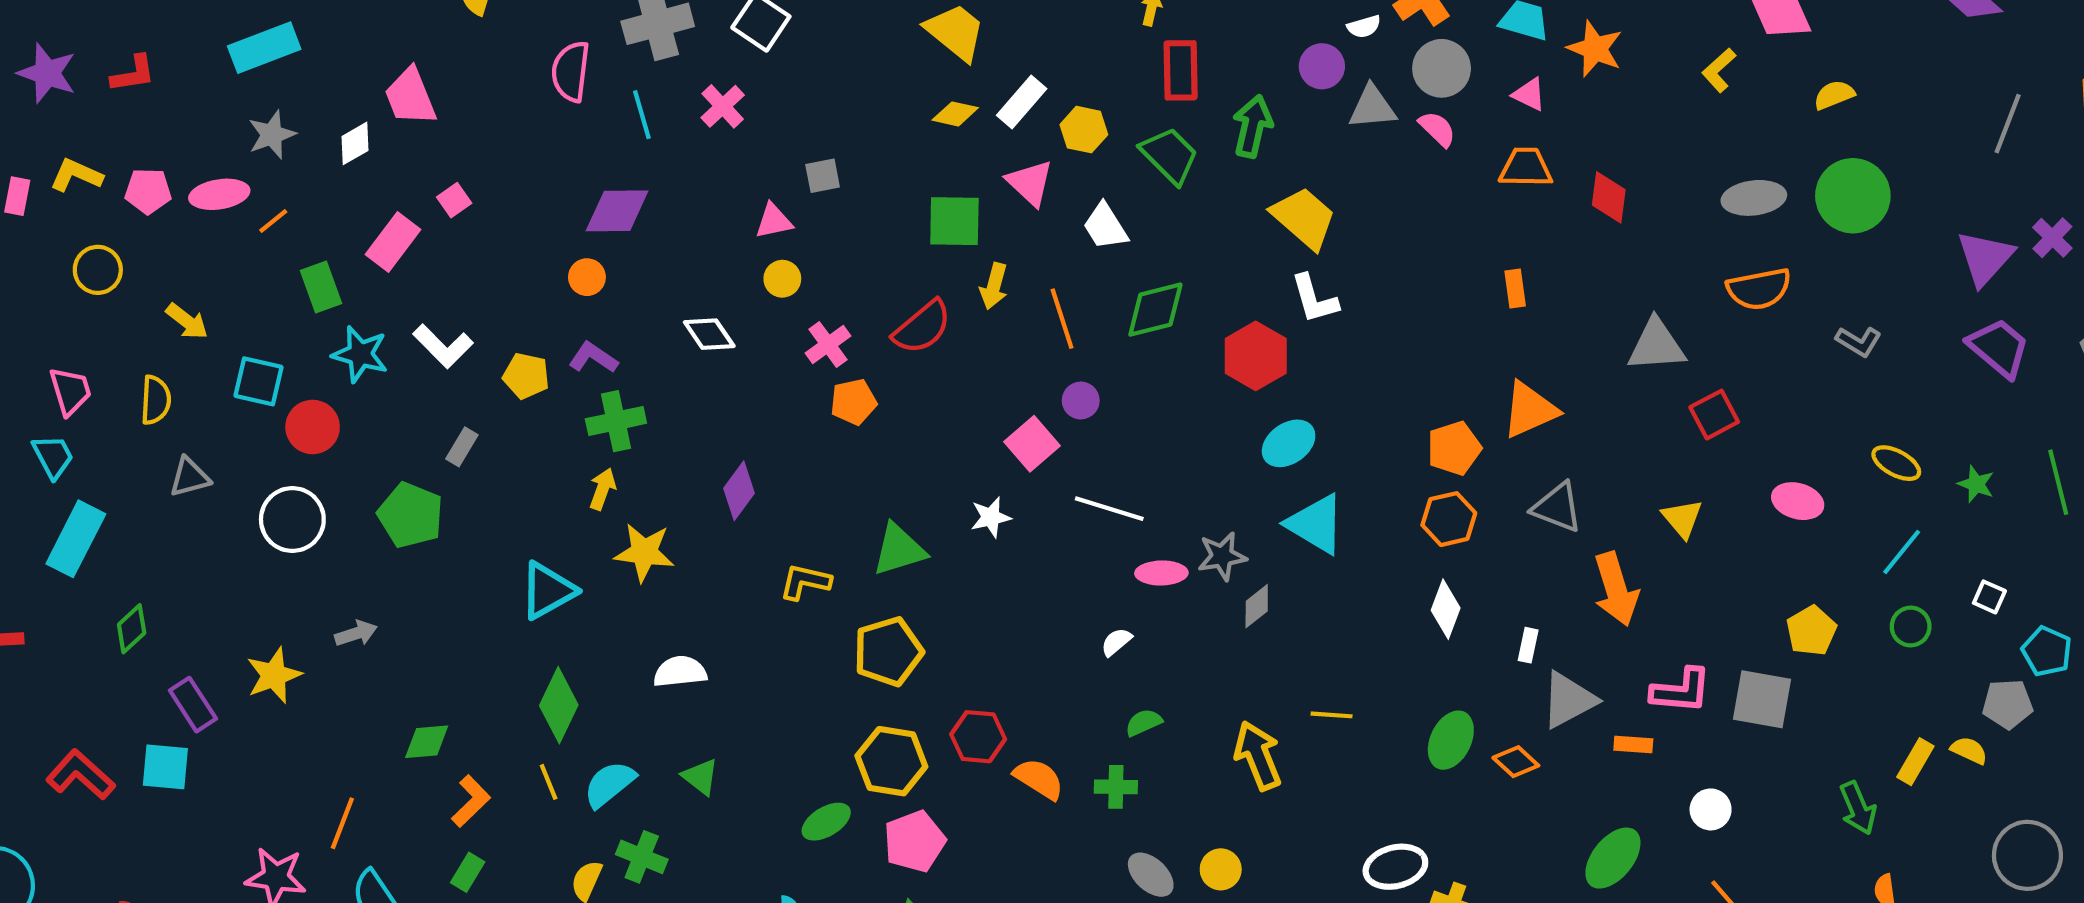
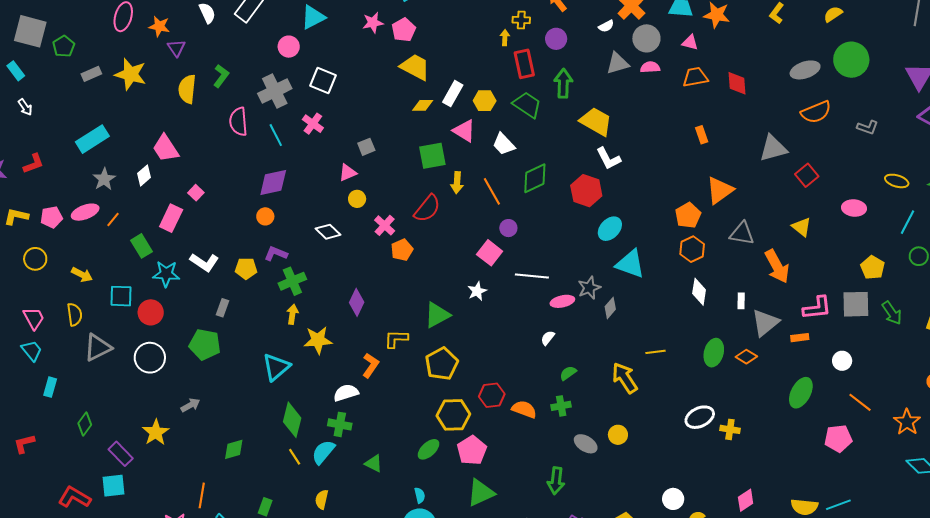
purple circle: (1322, 66) -> (556, 39), moved
pink semicircle: (1437, 129) -> (650, 67), turned -36
gray triangle: (190, 477) -> (98, 347), size x1.4
cyan rectangle: (76, 539) -> (50, 387), size x0.6
green triangle: (701, 777) -> (374, 463), moved
orange L-shape: (471, 801) -> (370, 365), moved
green arrow: (1858, 808) -> (892, 313), moved
green cross: (642, 857) -> (340, 424), moved

